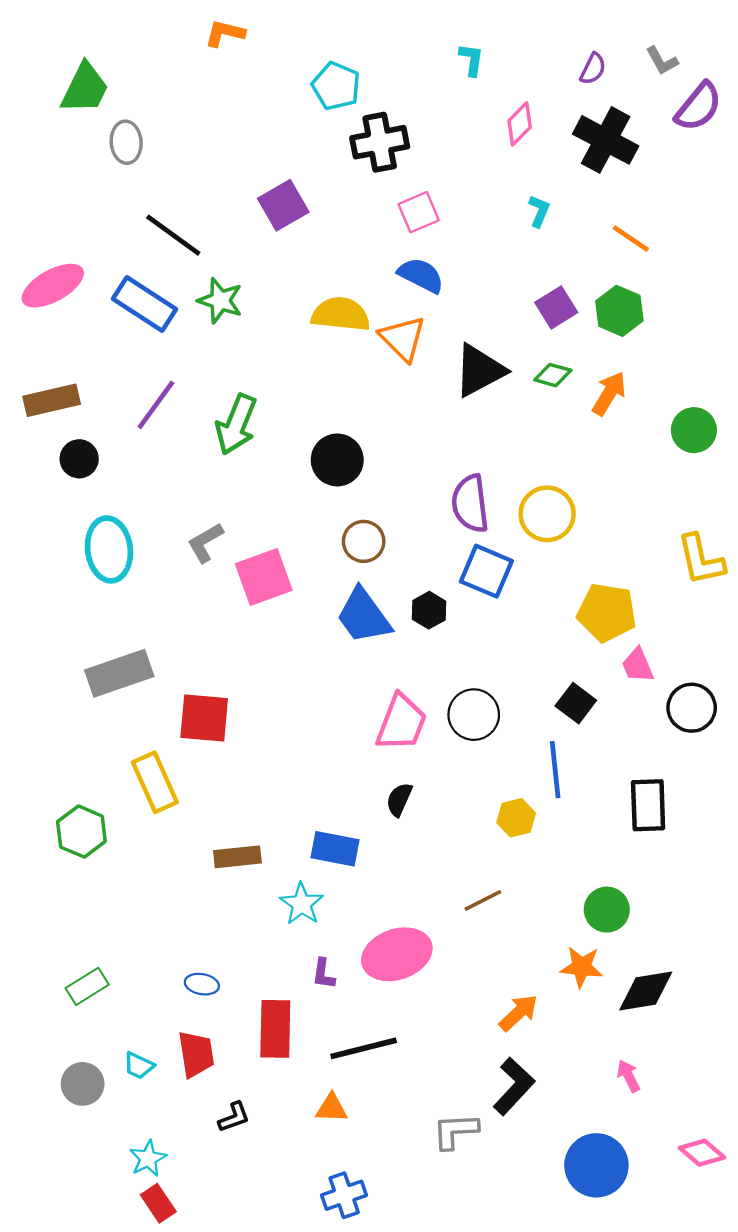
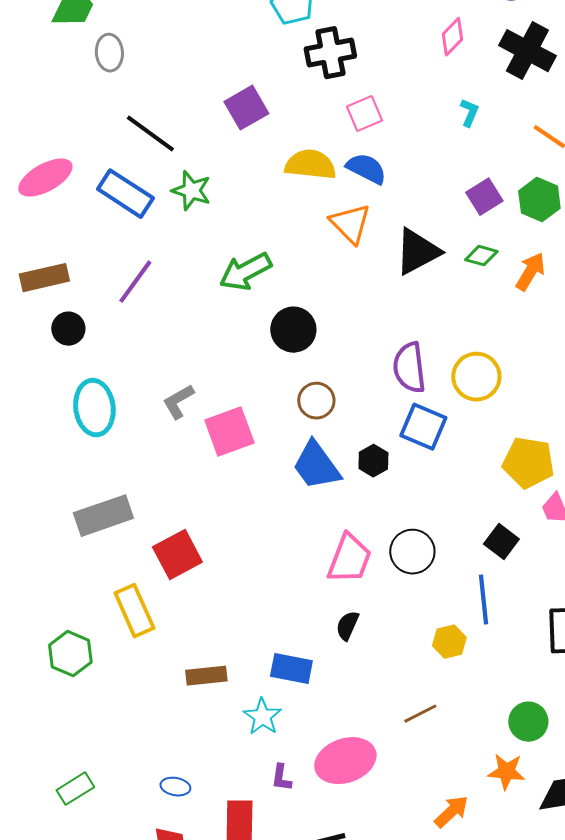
yellow semicircle: (341, 314) -> (310, 165), moved
green arrow: (236, 424) -> (245, 272), moved, turned 40
red square: (204, 718) -> (177, 555), turned -33

